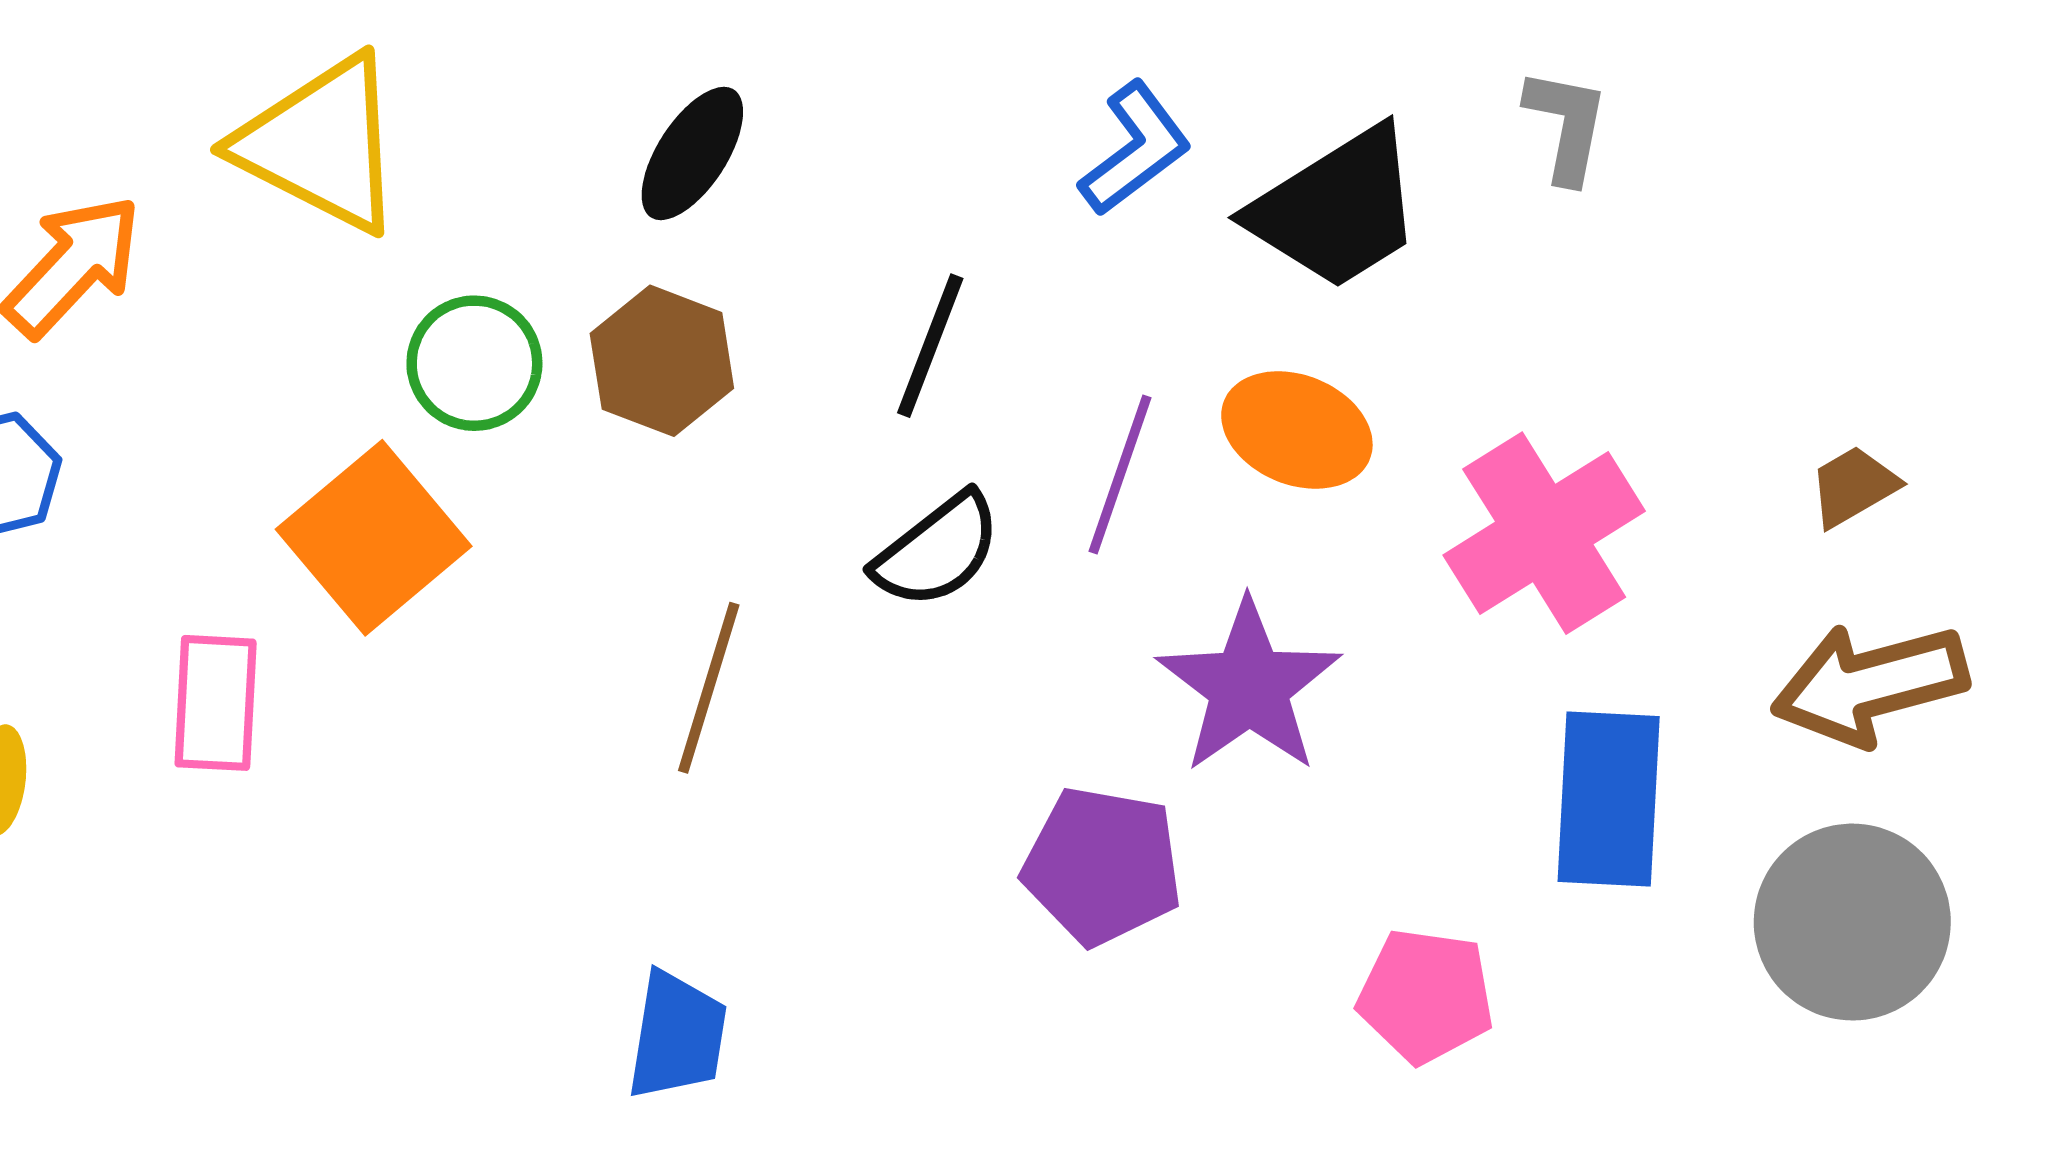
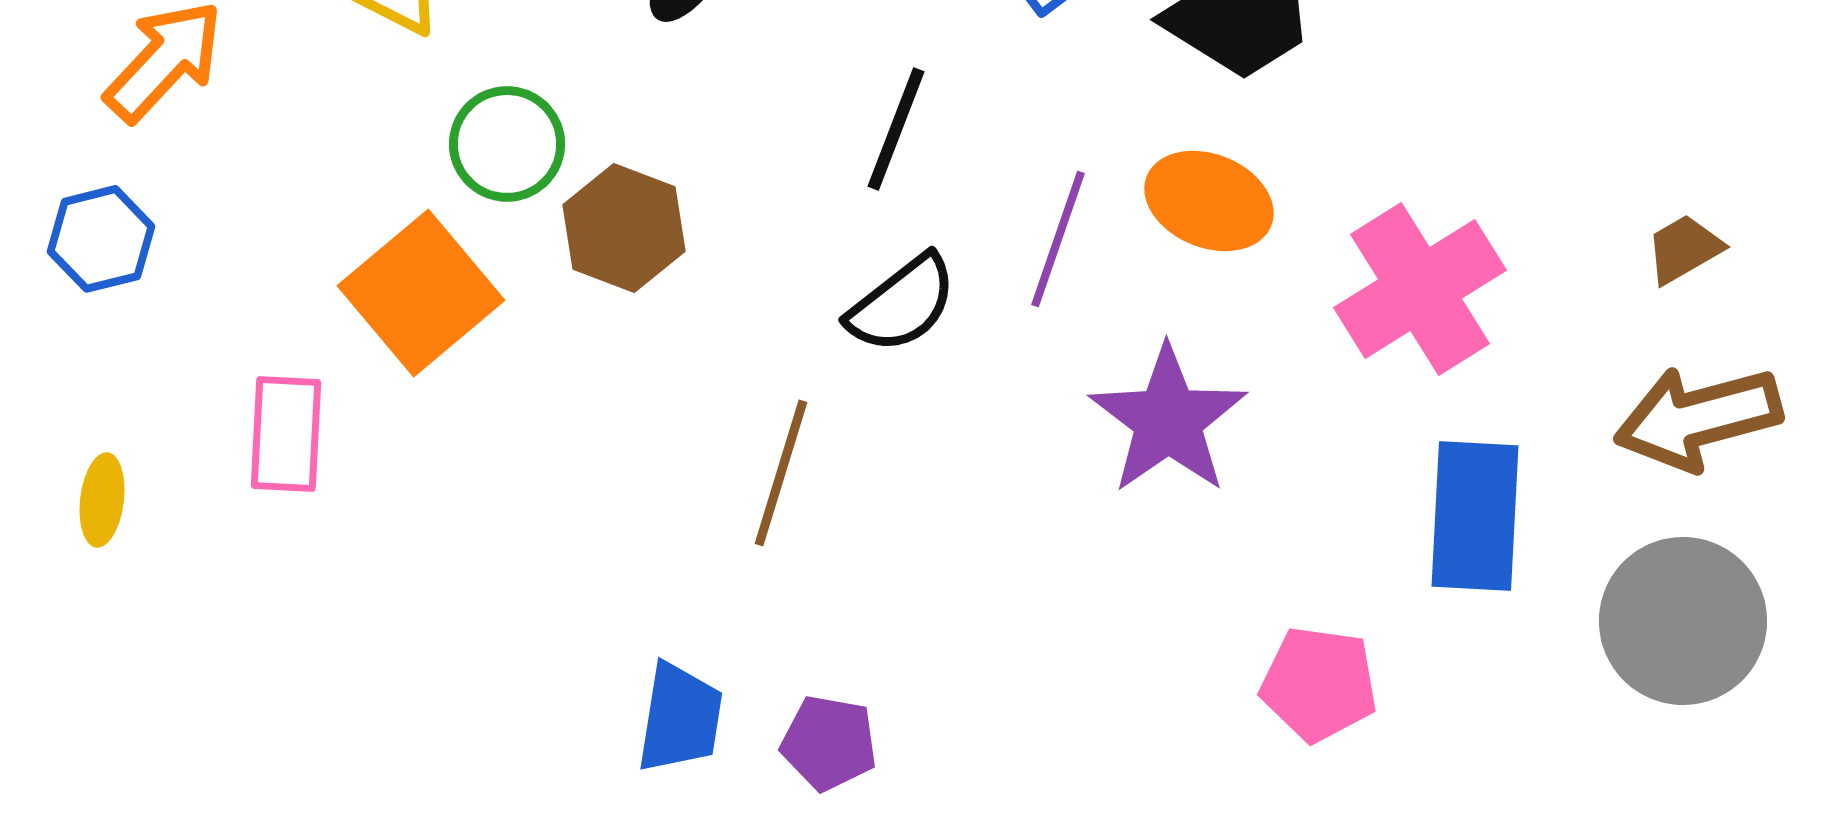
brown hexagon: (662, 361) -> (624, 228), moved
brown line: (709, 688) -> (781, 473), moved
purple pentagon: (1102, 866) -> (829, 743), moved, size x0.7

